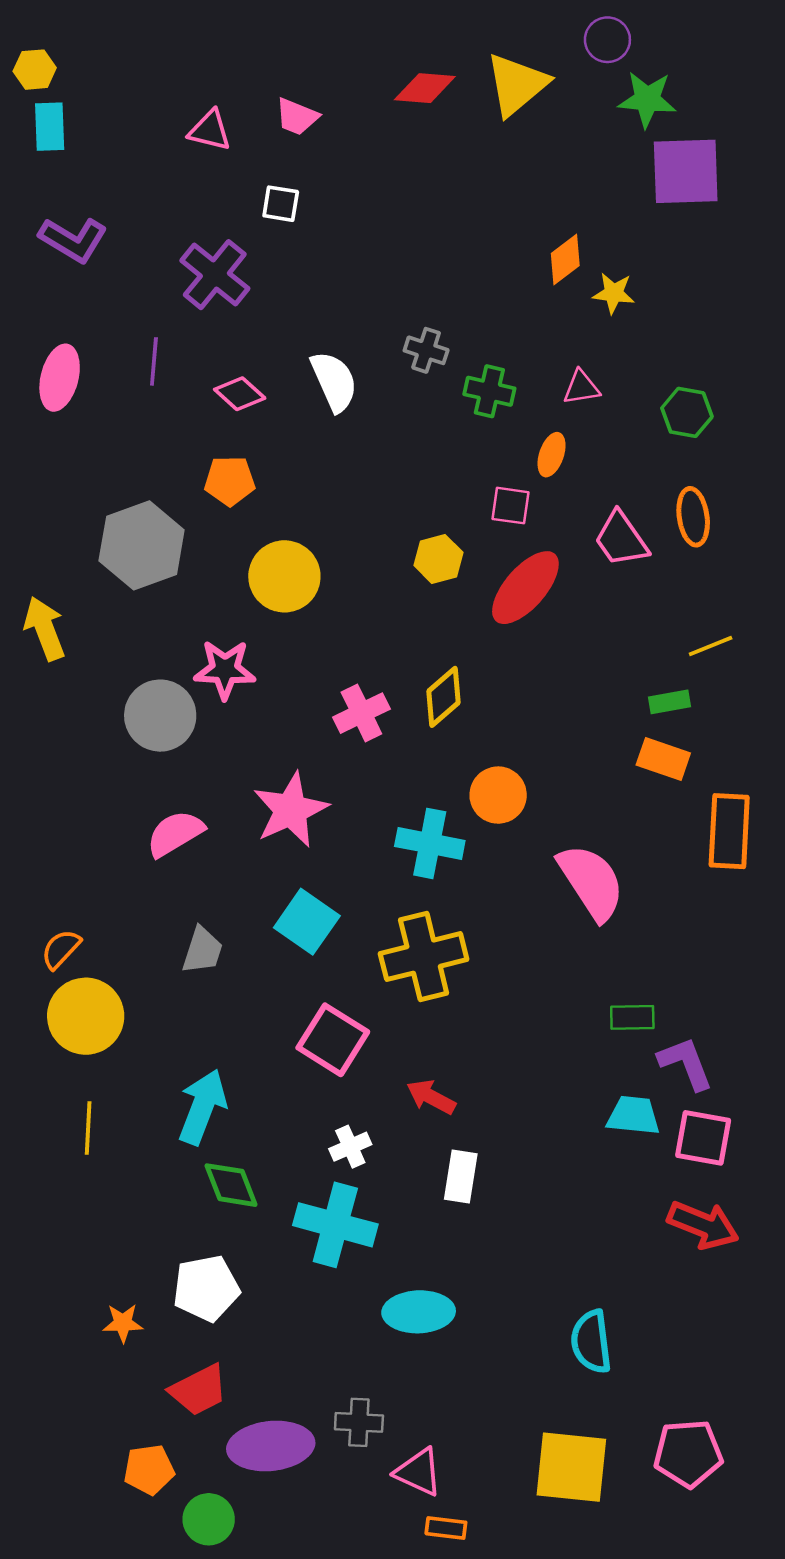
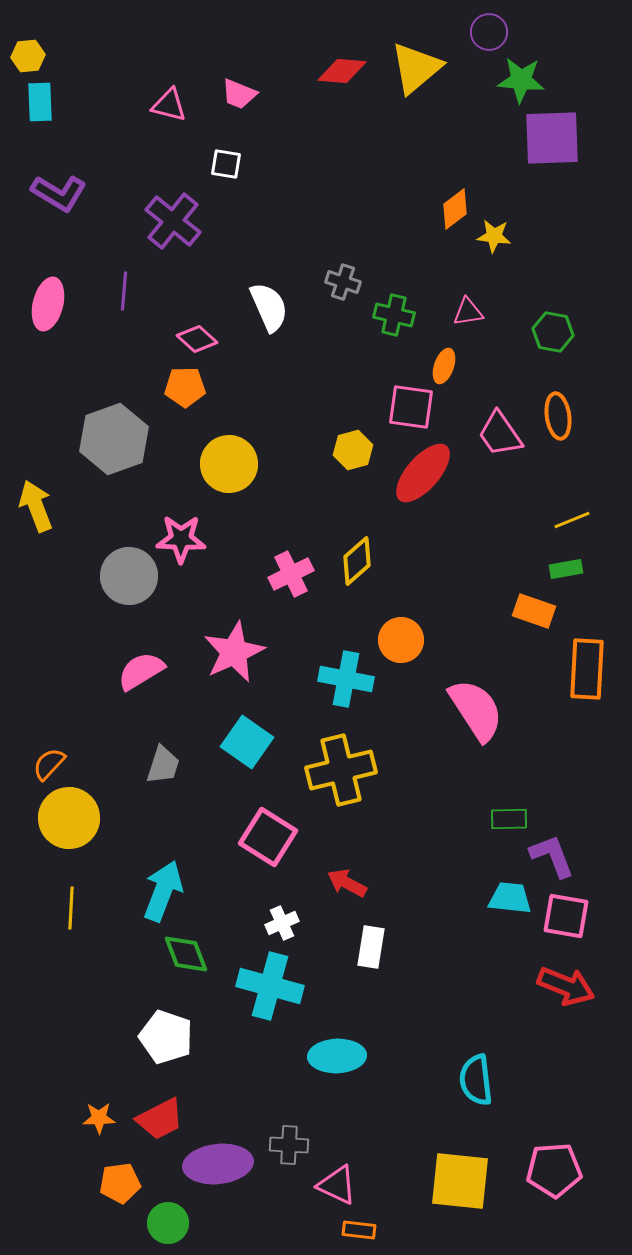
pink diamond: (240, 394) -> (197, 339), moved
pink square: (511, 506) -> (411, 407), size x1.4
green rectangle: (670, 702) -> (566, 569), moved
white pentagon: (206, 1288) -> (166, 1037), turned 30
orange star: (123, 1323) -> (99, 1118), moved

